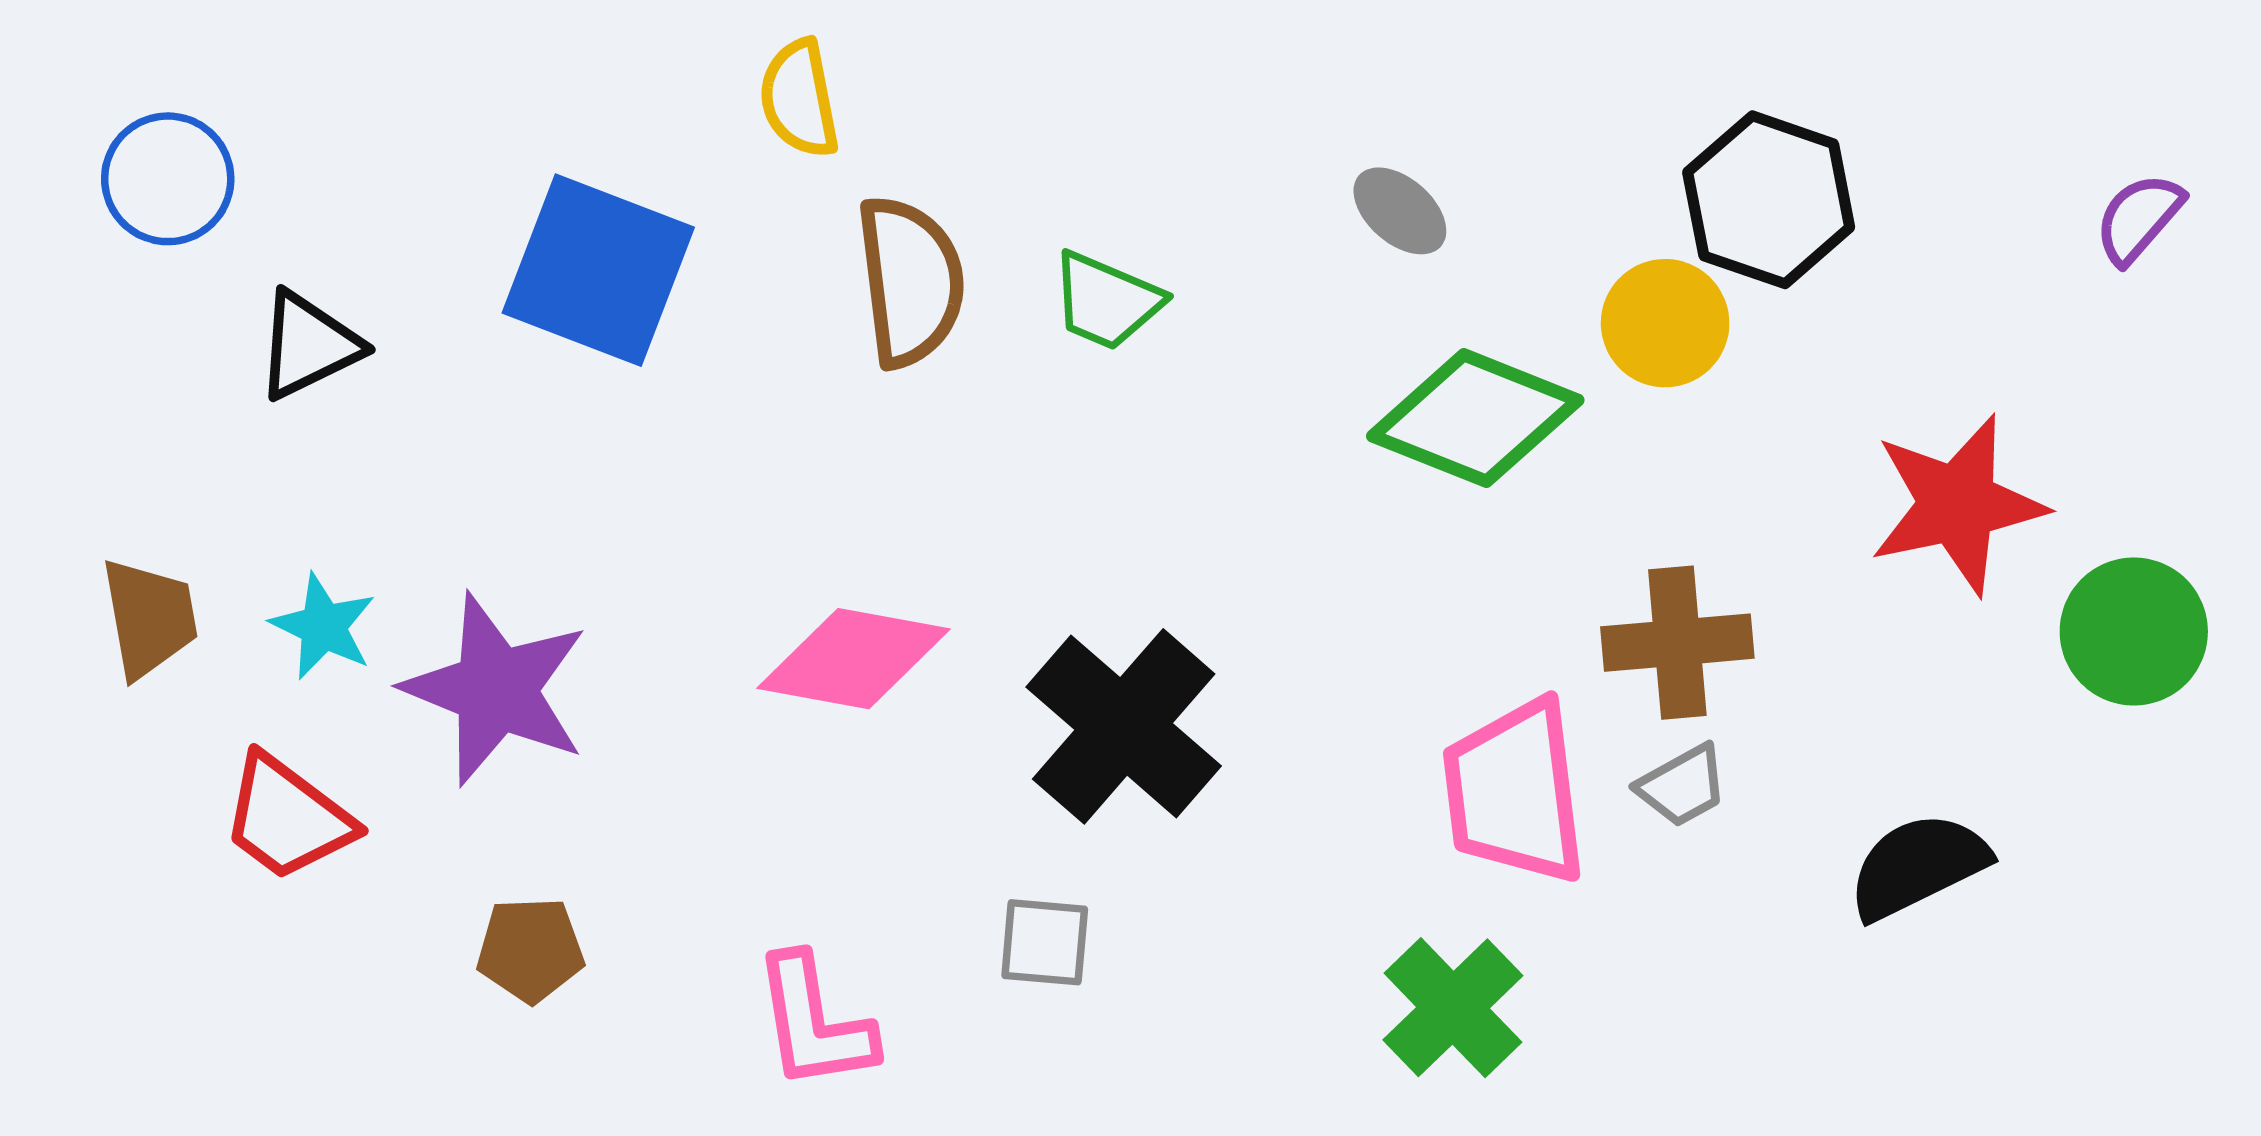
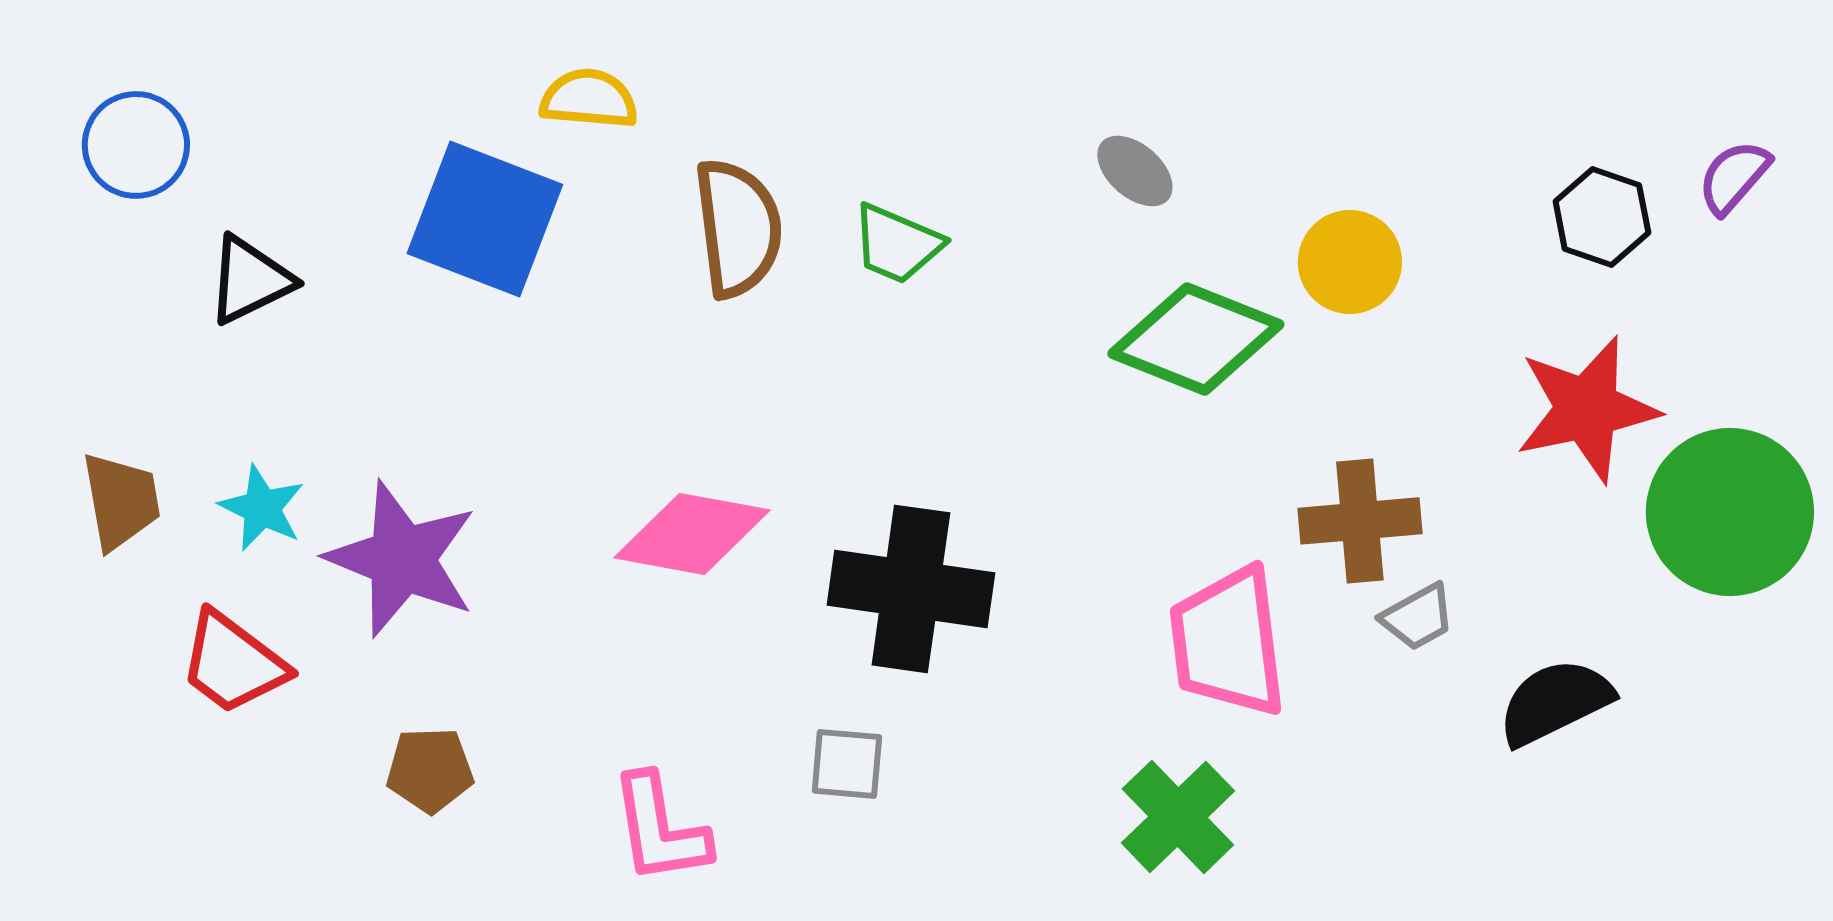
yellow semicircle: (799, 99) -> (589, 99), moved, turned 106
black hexagon: (1769, 200) -> (1602, 217), moved, size x0.7
green circle: (2134, 631) -> (1730, 512), size x1.4
black cross: (1124, 726) -> (911, 589), turned -33
gray trapezoid: (1682, 786) -> (1418, 617), moved

